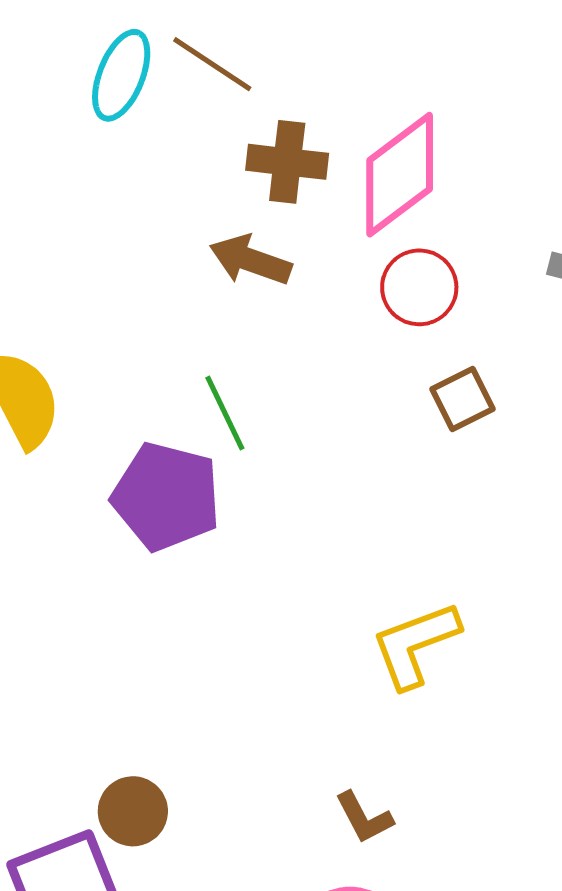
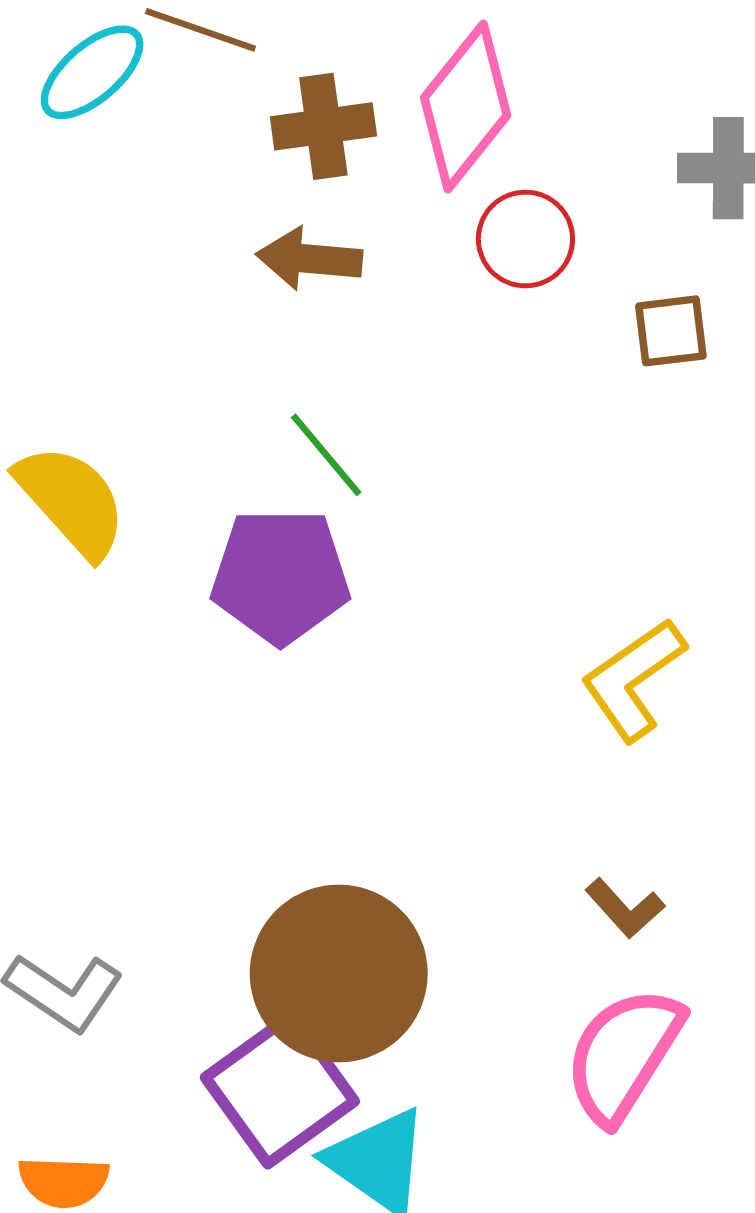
cyan ellipse: (121, 75) -> (92, 72), turned 42
brown square: (462, 399) -> (671, 331), moved, turned 34
brown circle: (133, 811) -> (339, 973), size x2.0

